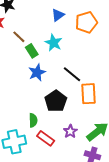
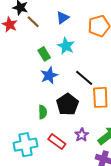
blue triangle: (58, 15) -> (63, 18), moved
brown line: (19, 37) -> (33, 22), moved
green semicircle: (33, 120) -> (43, 112), moved

